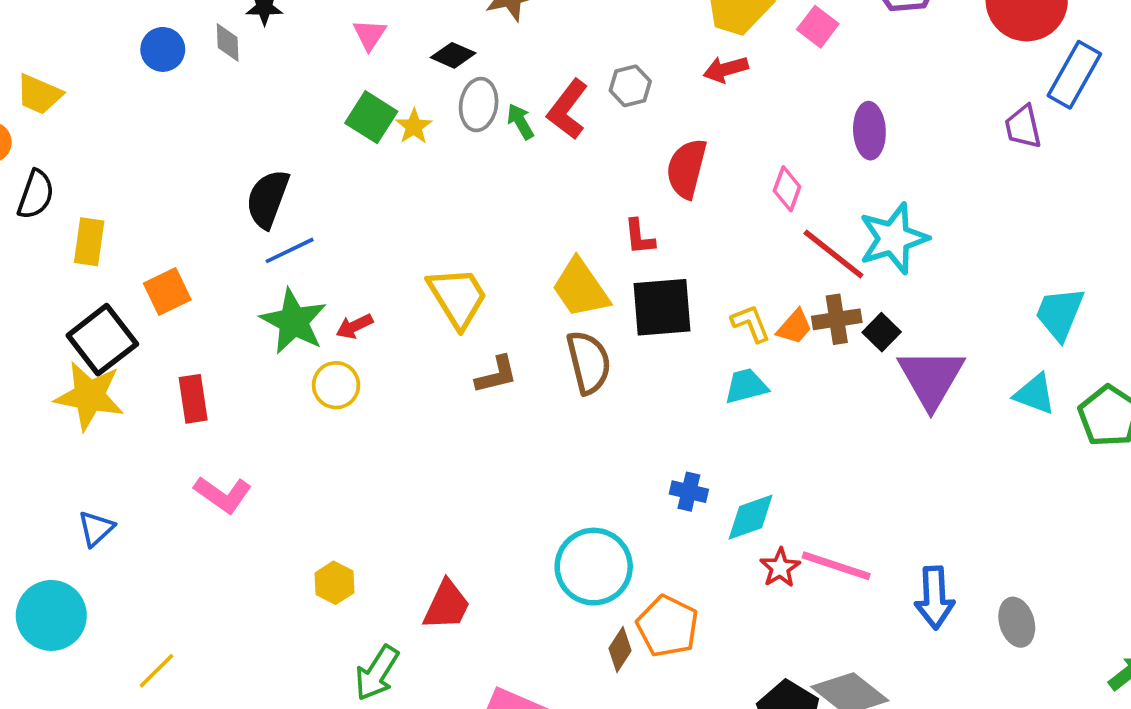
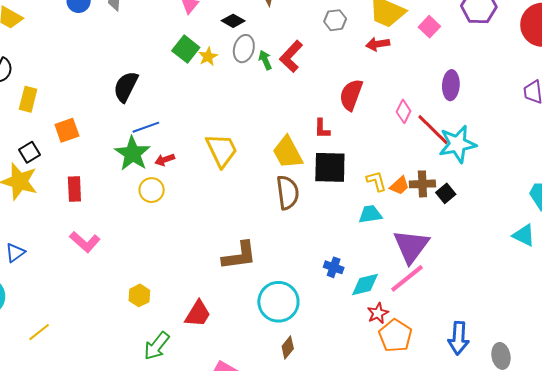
gray hexagon: (630, 86) -> (335, 20), moved
blue line: (290, 250) -> (146, 127), moved
red line: (833, 254) -> (433, 130), moved
black square: (102, 340) -> (29, 152), size x0.6
brown L-shape: (496, 375) -> (239, 256), moved, size x1.5
purple triangle: (931, 378) -> (411, 246), moved
pink line: (836, 566) -> (407, 278), moved, turned -63
orange pentagon: (668, 626) -> (395, 336), moved

